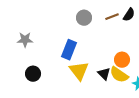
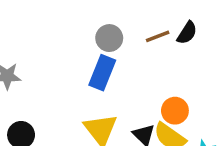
blue rectangle: (69, 50) -> (102, 73), moved

